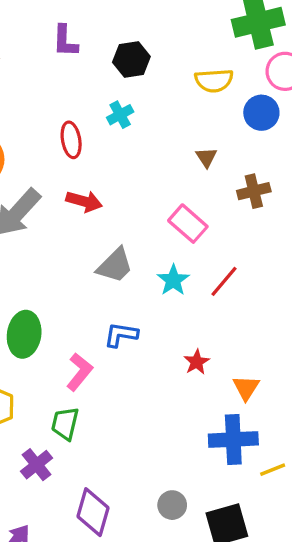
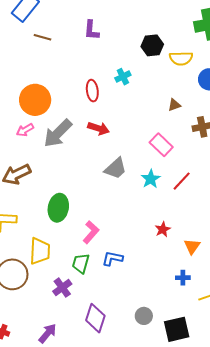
black hexagon: (131, 59) -> (152, 45), moved
brown triangle: (206, 157) -> (174, 105), turned 40
blue L-shape: (121, 335) -> (112, 258), moved
blue cross: (233, 440) -> (183, 278), size x0.5

